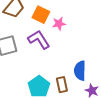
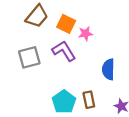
blue semicircle: (80, 71) -> (108, 69), moved

